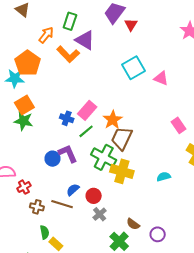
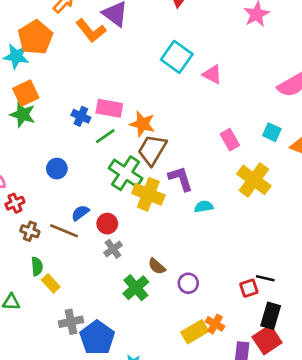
cyan square: (134, 68) -> (177, 57), turned -30
pink rectangle: (87, 110) -> (109, 108), turned 54
orange star: (113, 120) -> (142, 124), turned -30
purple L-shape: (68, 153) -> (181, 179), moved

